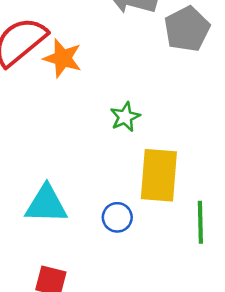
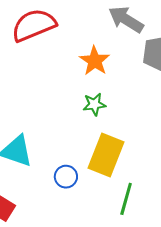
orange star: (63, 58) -> (95, 61), moved

